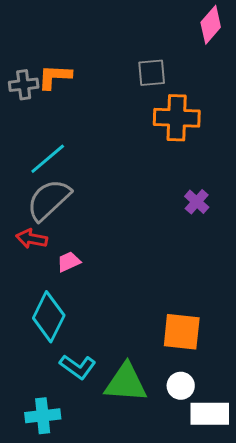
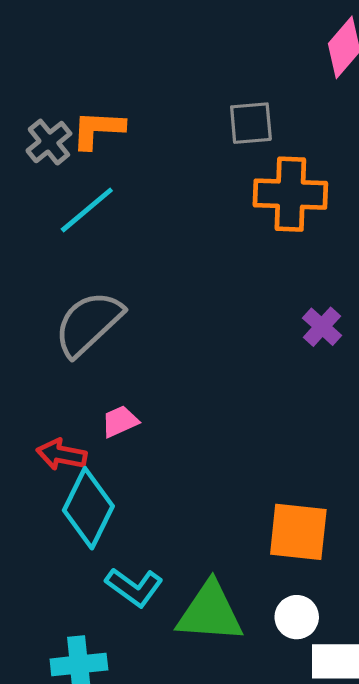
gray cross: (24, 85) -> (49, 142), turned -32
cyan line: (48, 159) -> (87, 210), moved
red arrow: (32, 239) -> (62, 455), moved

